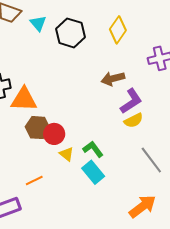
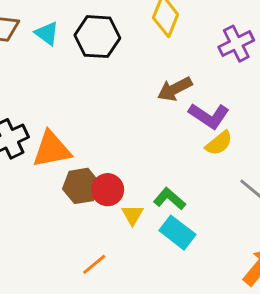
purple L-shape: (131, 101) -> (209, 116), turned 80
yellow triangle: (67, 154) -> (132, 215), turned 35

